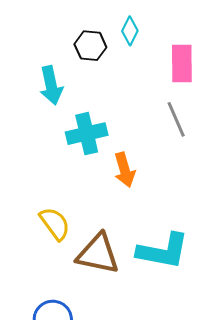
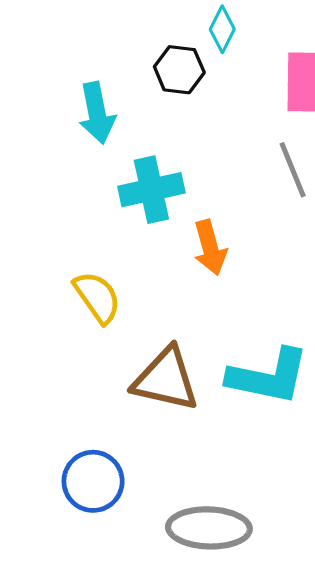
black hexagon: (90, 46) -> (179, 70), moved
yellow semicircle: (55, 224) -> (97, 297), moved

